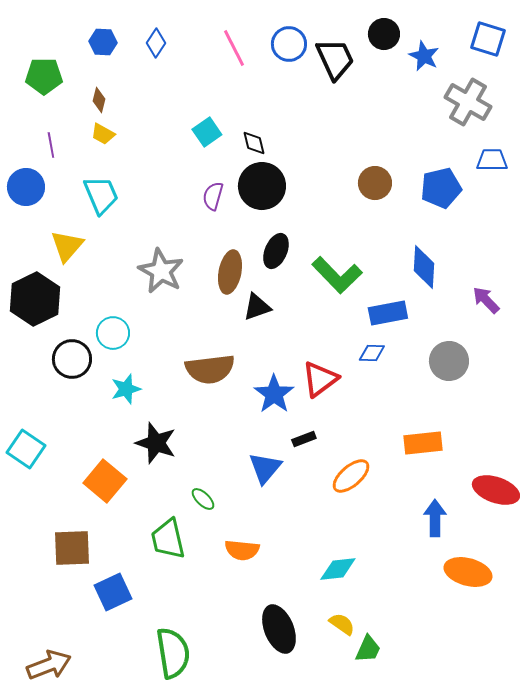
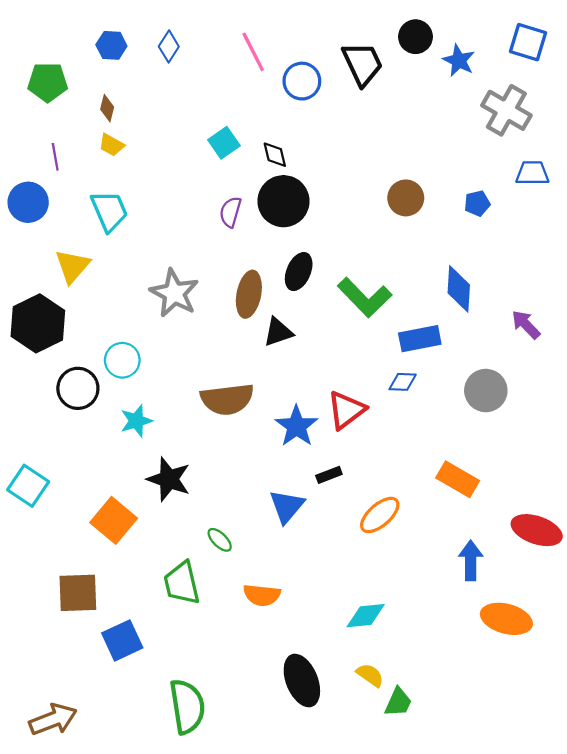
blue circle: (289, 44) -> (302, 81), moved
blue pentagon: (441, 188) -> (477, 203), size x0.6
orange rectangle: (423, 443) -> (458, 479), turned 36

